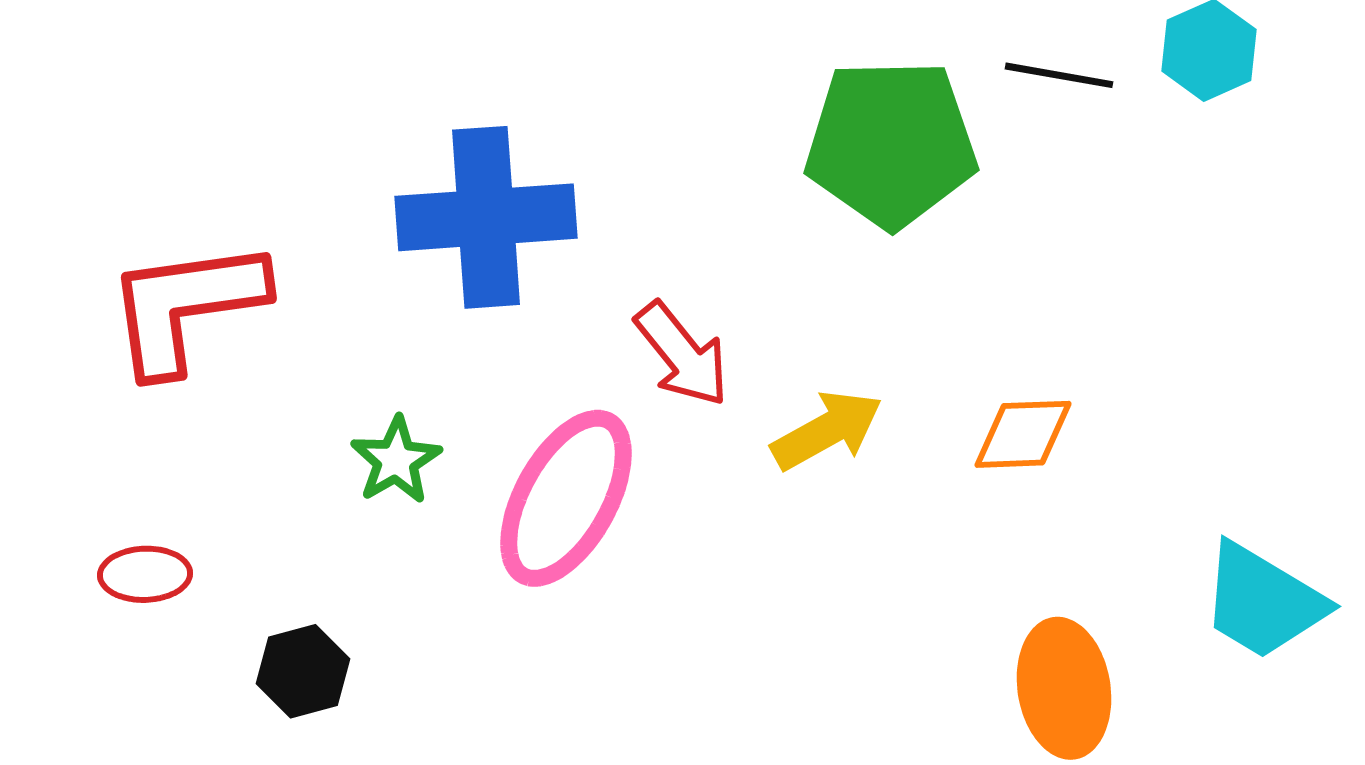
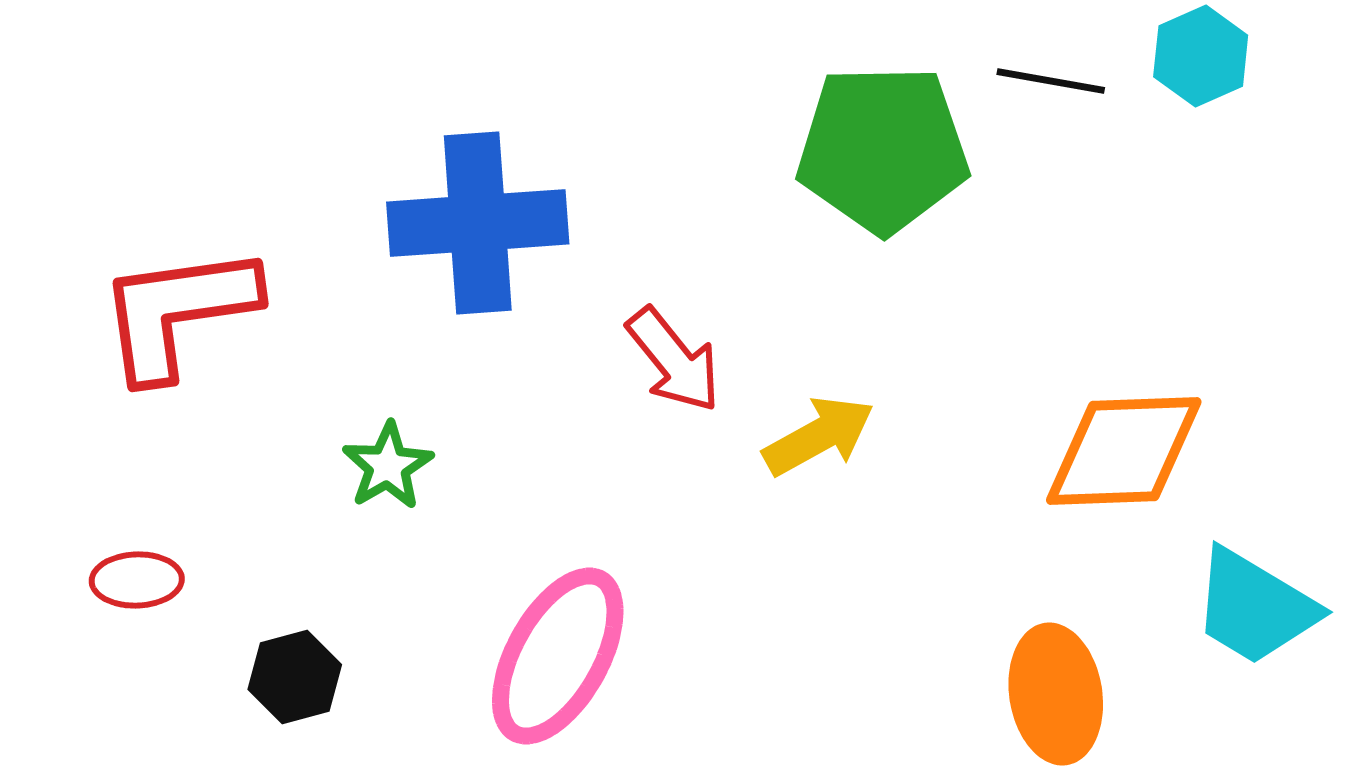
orange diamond: (1023, 434) -> (1124, 451), moved, size x1.6
pink ellipse: (566, 498) -> (558, 656), moved

